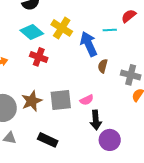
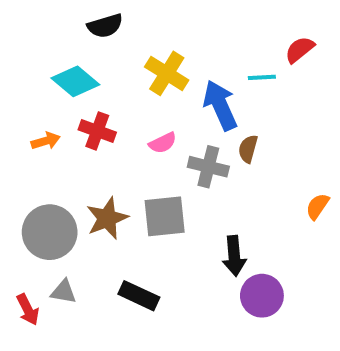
cyan diamond: (32, 32) -> (75, 81), moved
red cross: (39, 57) -> (97, 131), moved
gray cross: (131, 75) -> (208, 167), moved
pink semicircle: (87, 100) -> (163, 143), moved

